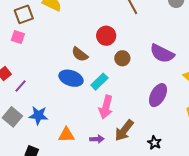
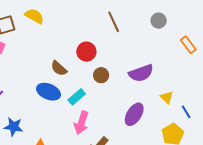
purple semicircle: (162, 54) -> (141, 73), turned -50

